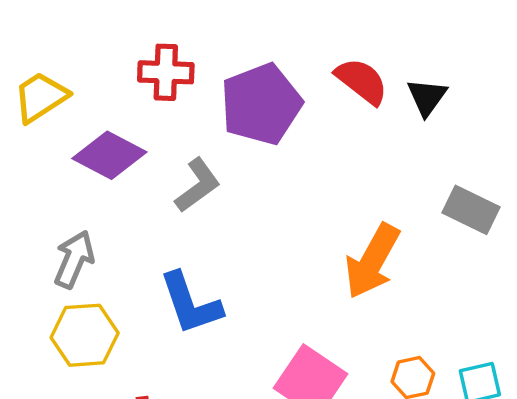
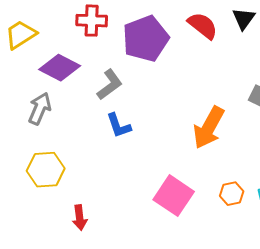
black triangle: (427, 97) -> (244, 19), moved
gray arrow: (74, 259) -> (40, 109), moved
blue L-shape: (191, 303) -> (119, 126), moved, size x0.7

